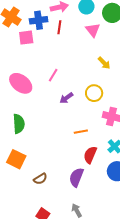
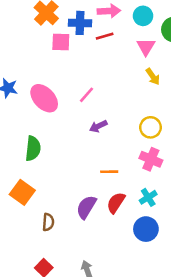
red line: (59, 27) -> (105, 36), turned 56
yellow arrow: (104, 63) -> (153, 76), moved
yellow circle: (94, 93) -> (151, 127), moved
purple semicircle: (76, 177) -> (86, 207), moved
brown semicircle: (40, 179) -> (48, 222), turned -64

